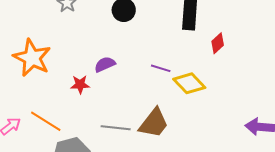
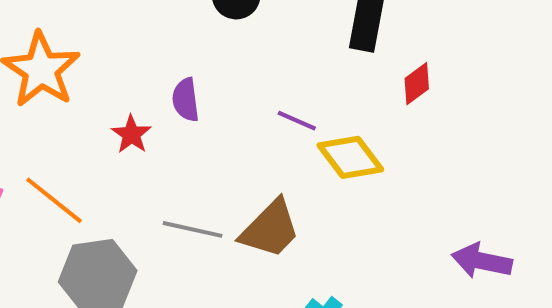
purple semicircle: (105, 64) -> (186, 100), turned -80
red star: (80, 85) -> (131, 134), turned 30

